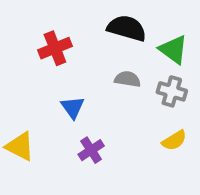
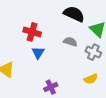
red cross: (55, 48) -> (32, 32), moved, turned 30
purple cross: (91, 150) -> (51, 87), moved

